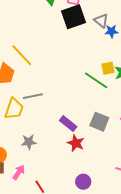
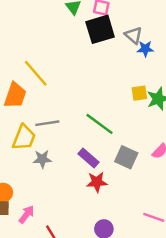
green line: (96, 80) -> (100, 124), moved
gray star: (29, 142) -> (42, 159), moved
red star: (76, 143) -> (97, 182), turned -30

